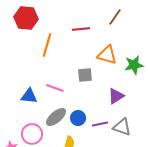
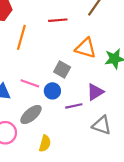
gray square: (85, 75) -> (62, 70), turned 35
blue circle: (78, 118) -> (52, 91), moved
purple line: (100, 124) -> (74, 106), moved

